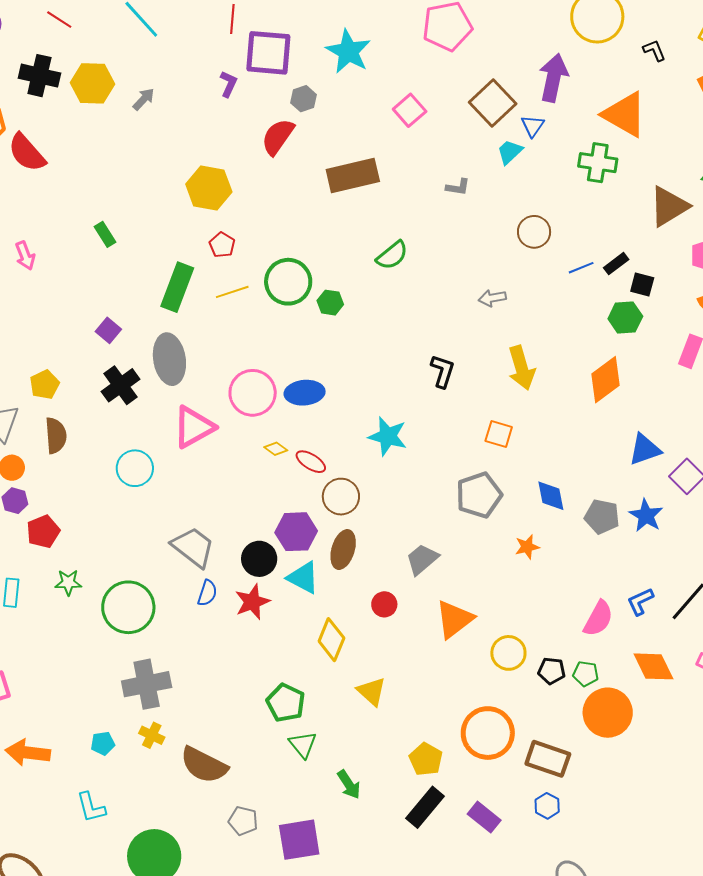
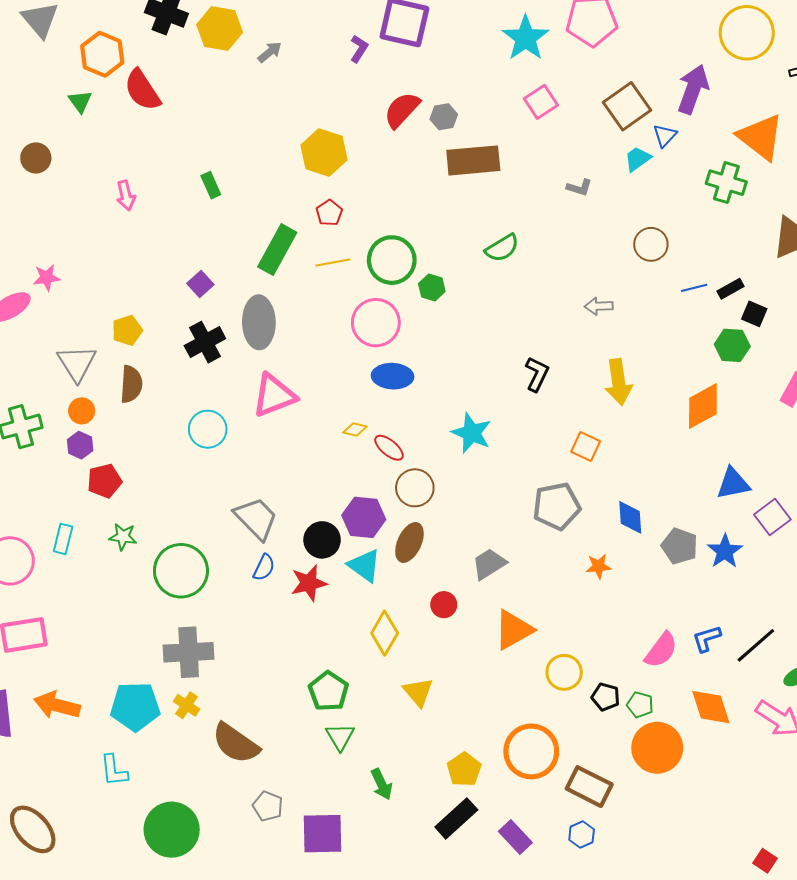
cyan star: (348, 51) -> (526, 38), moved
gray hexagon: (304, 99) -> (444, 117), moved
pink circle: (253, 393) -> (376, 323), moved
yellow diamond: (276, 449) -> (355, 429), turned -30
cyan pentagon: (103, 743) -> (135, 707), size x2.0

